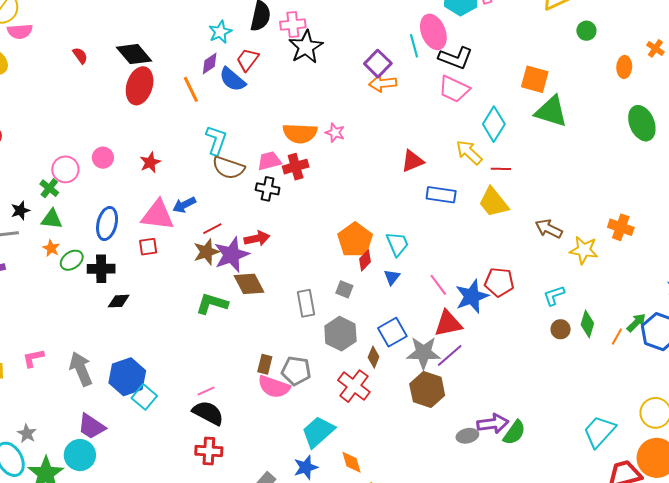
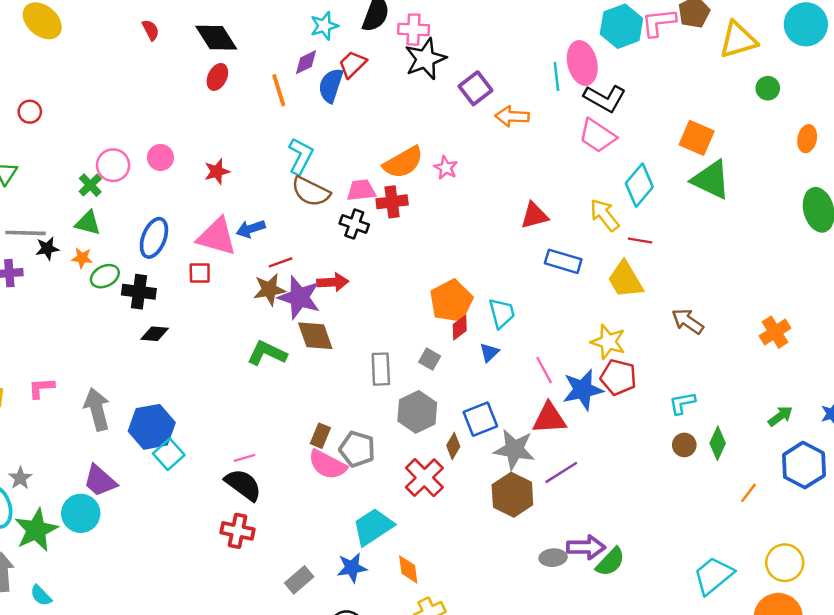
purple square: (378, 64) -> (475, 88), moved
blue semicircle: (232, 79) -> (331, 85), turned 60
red ellipse: (140, 86) -> (217, 77), size x0.6
orange semicircle: (300, 133) -> (403, 162), turned -40
black star: (20, 211) -> (47, 249), moved
orange cross: (621, 227) -> (775, 332), turned 30
orange star: (51, 248) -> (82, 258), turned -30
yellow star: (584, 250) -> (608, 342), moved
purple star: (232, 255) -> (299, 297), turned 30
green arrow: (636, 323) -> (780, 416), moved
orange line: (617, 337) -> (748, 493), moved
purple line: (450, 356) -> (561, 472), moved

